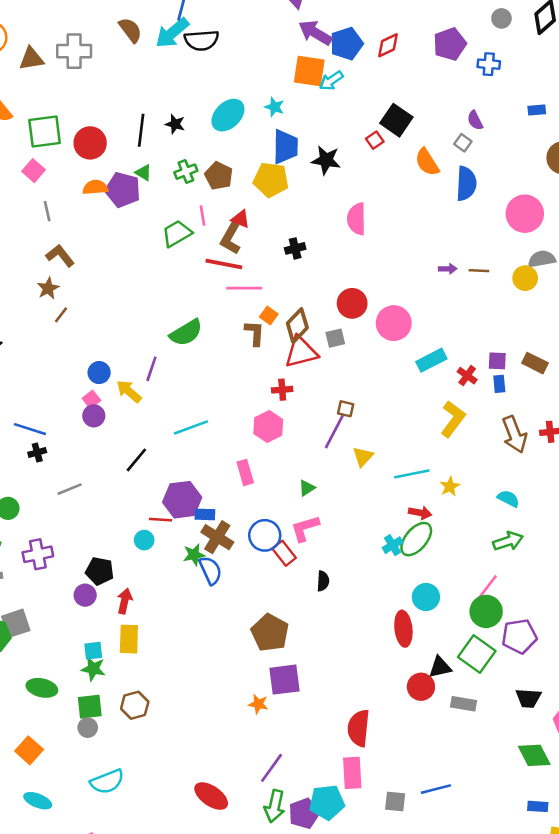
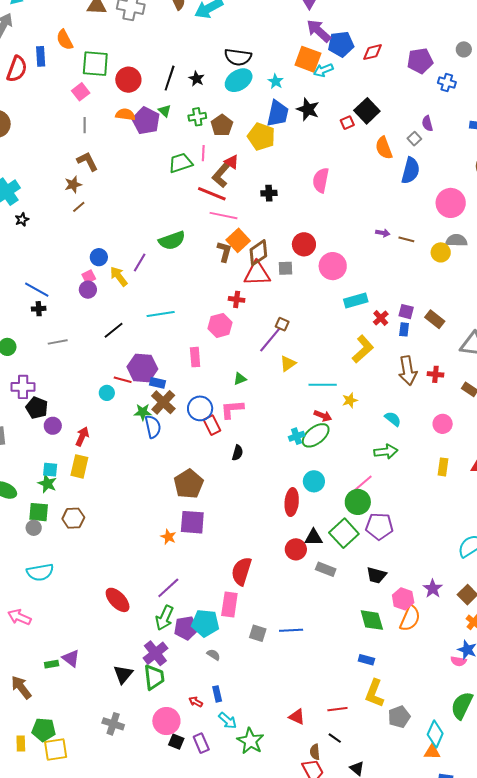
black semicircle: (202, 40) -> (238, 57), moved
black star: (326, 160) -> (308, 109), moved
orange square: (269, 316) -> (238, 240), size x1.6
black pentagon: (100, 571) -> (37, 408), moved

